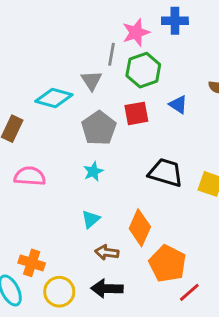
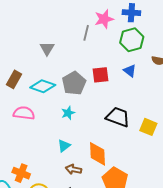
green hexagon: (143, 70) -> (132, 40), moved
gray triangle: (91, 80) -> (47, 48), moved
cyan diamond: (54, 98) -> (43, 86), moved
orange diamond: (140, 228) -> (98, 154), turned -30

